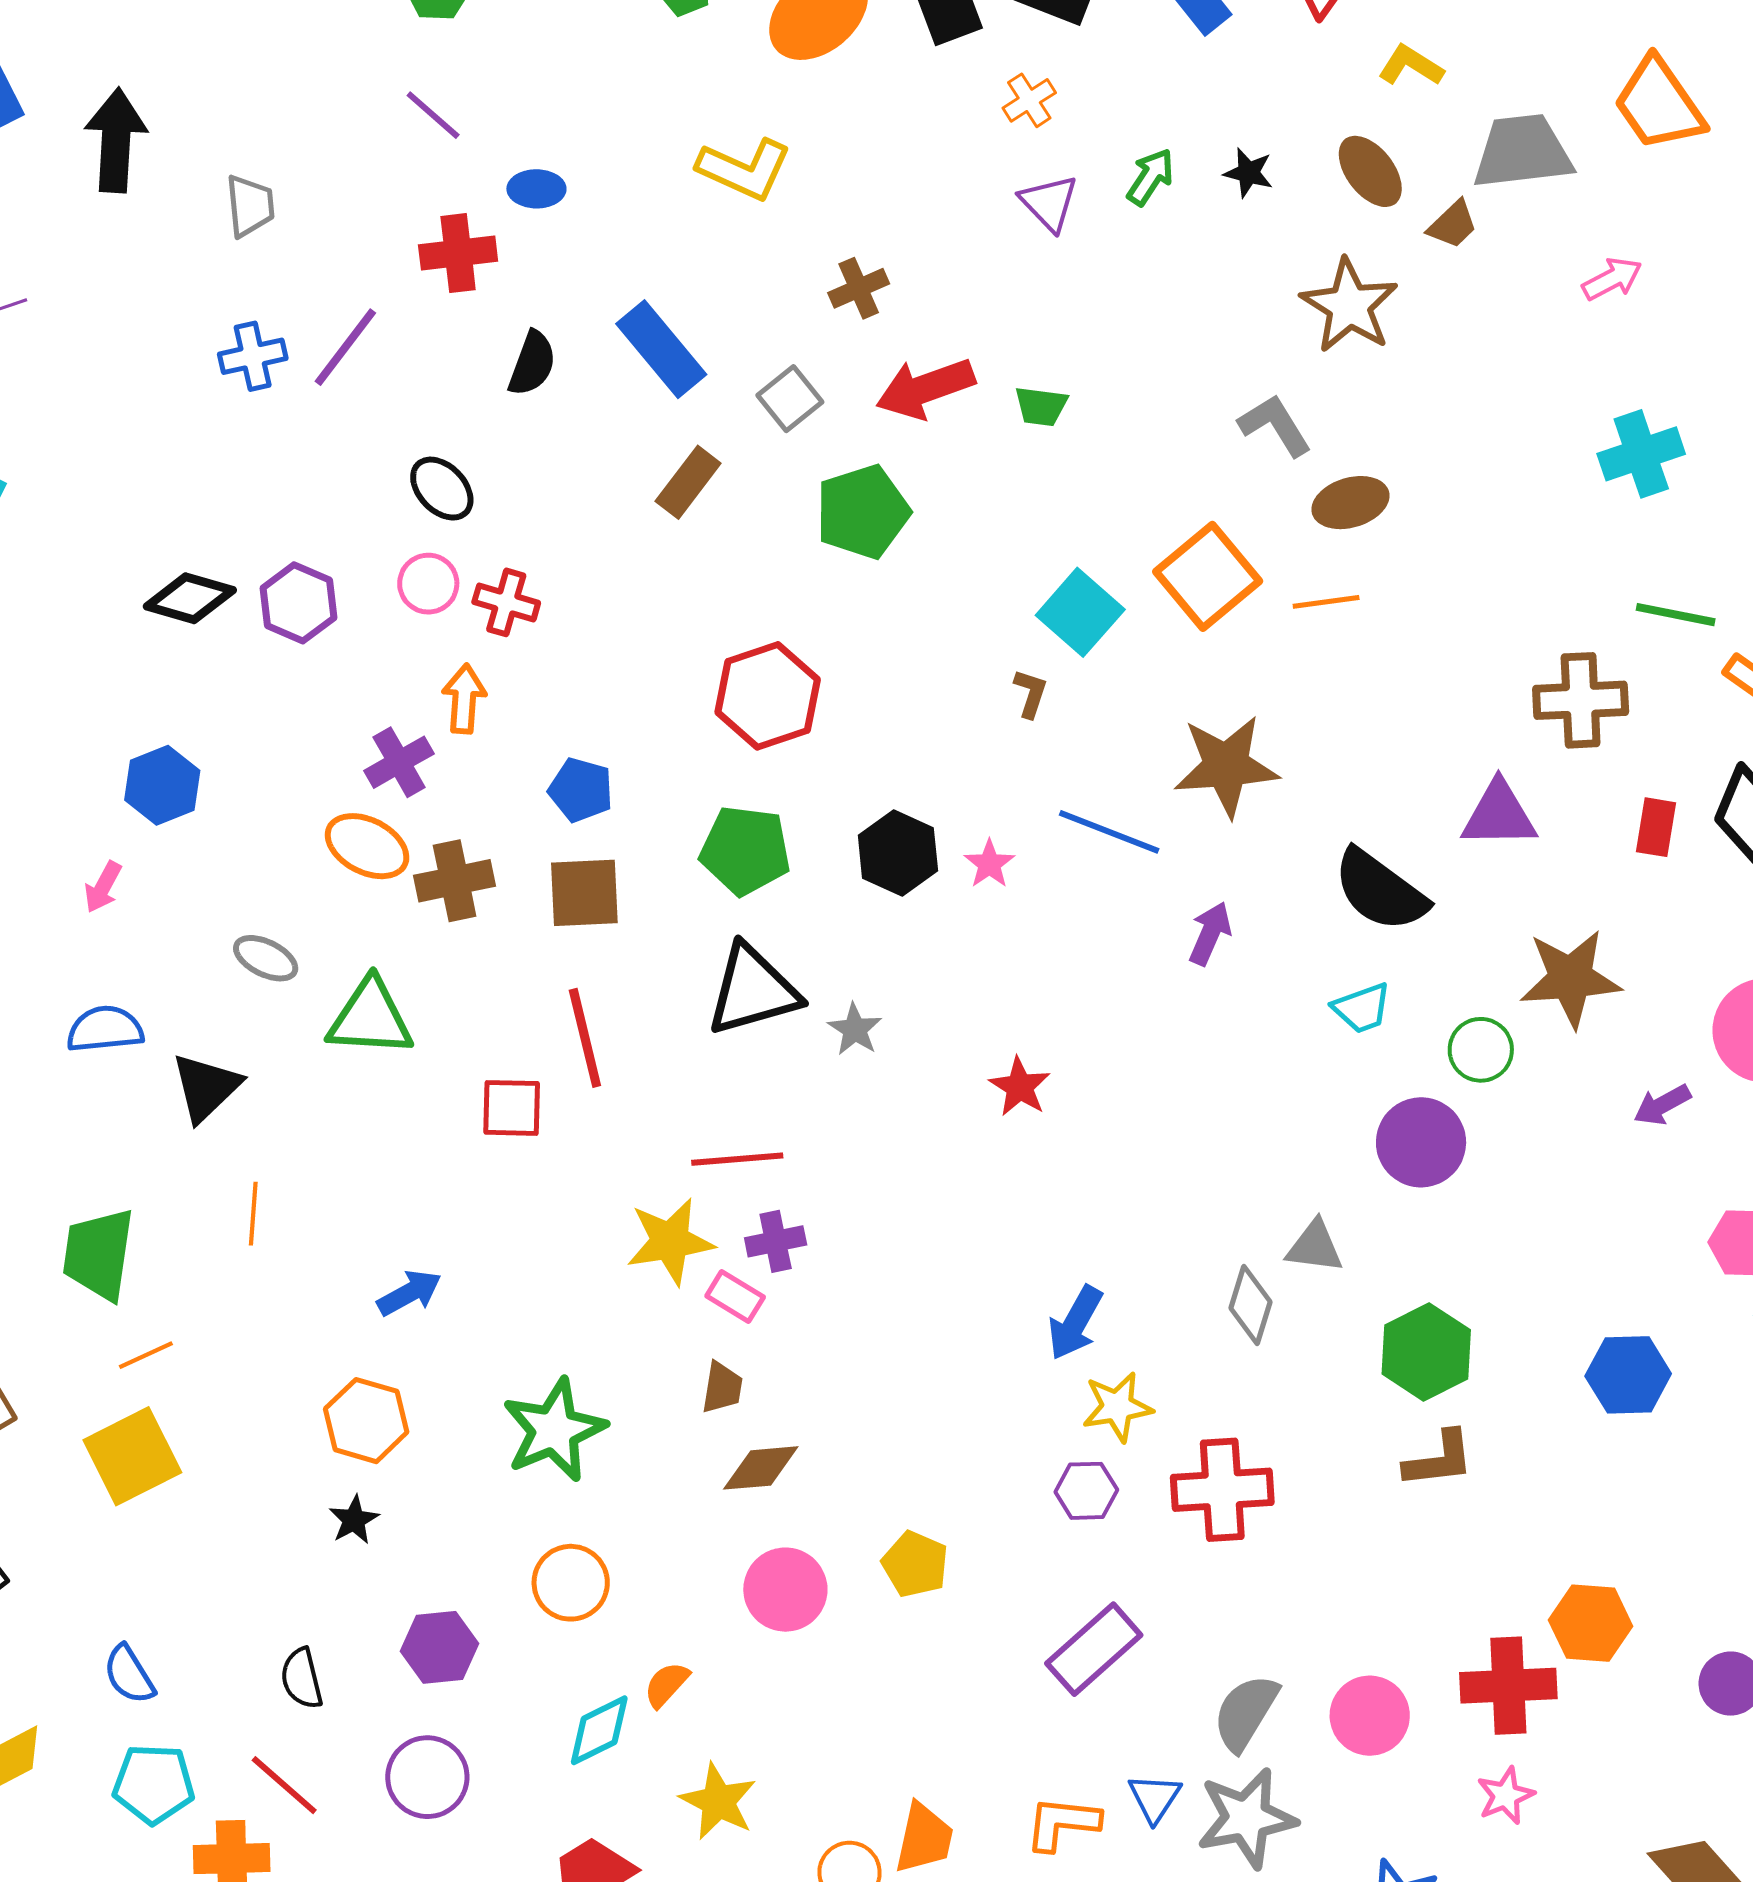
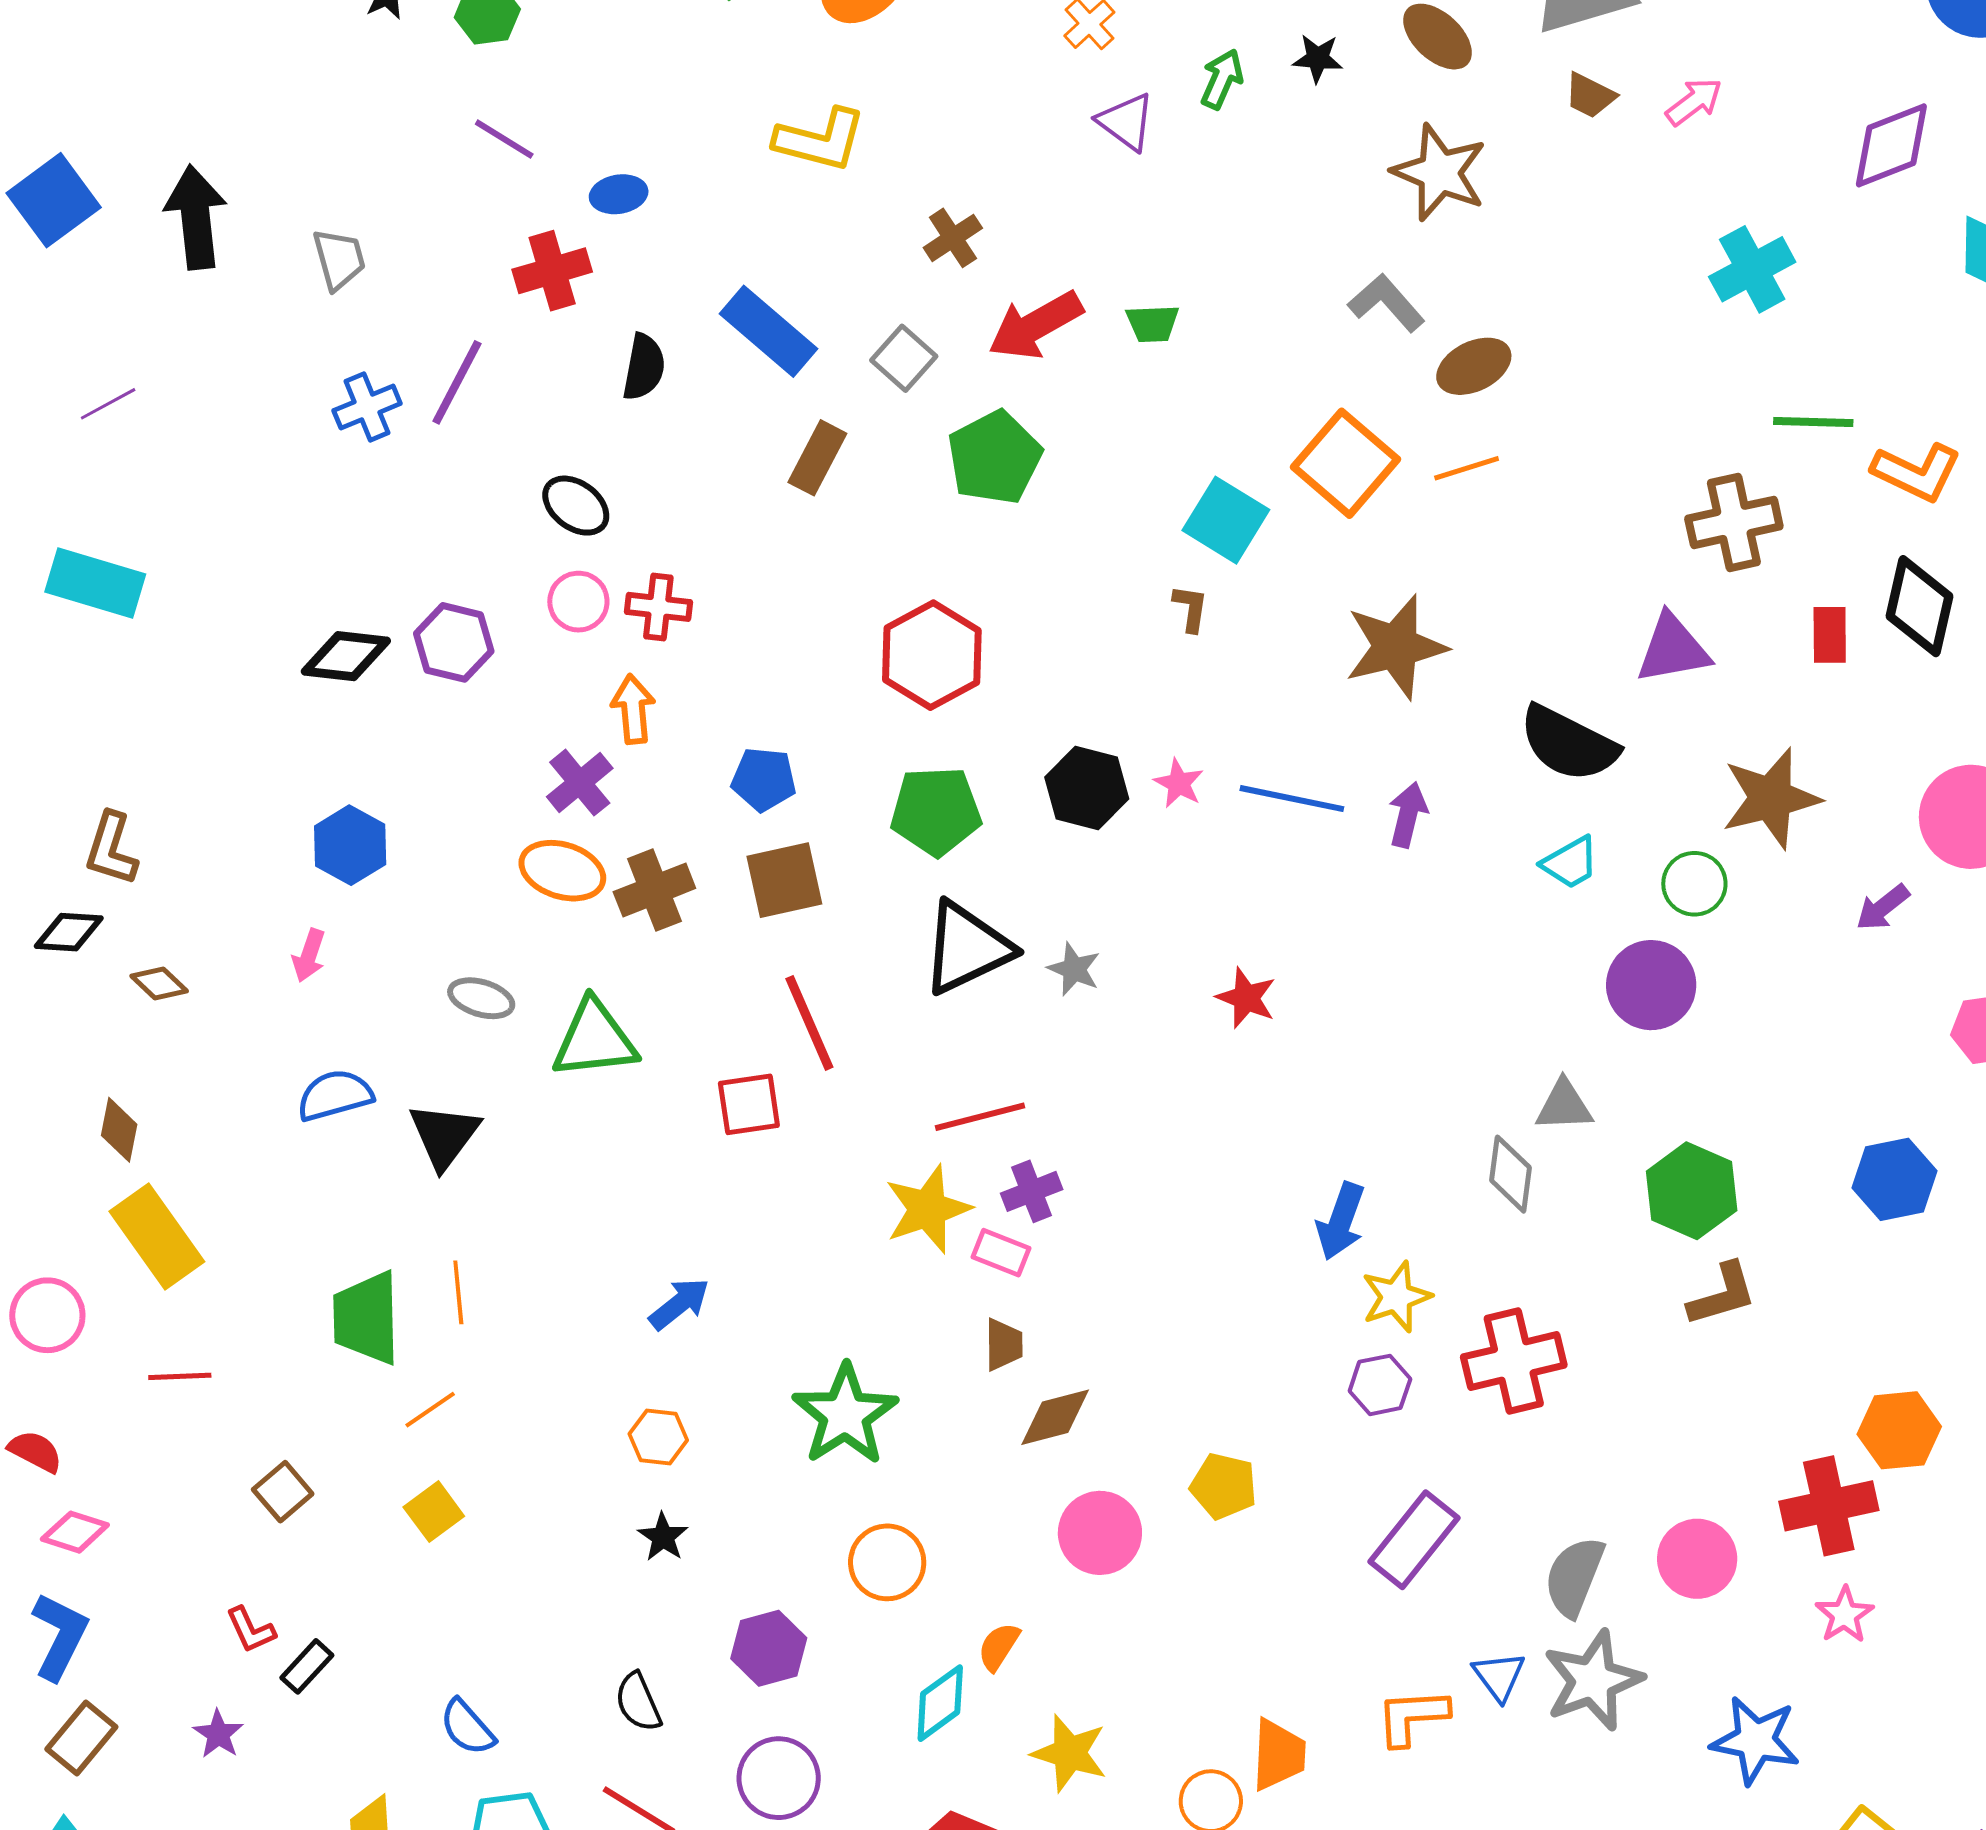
brown trapezoid: (1453, 224) -> (1590, 95), moved, turned 80
blue line: (1109, 832) -> (1292, 799), moved
orange line: (253, 1214) -> (458, 1292), moved
orange hexagon: (366, 1421) -> (658, 1437), size x0.7
yellow square: (132, 1456) -> (434, 1512), size x0.6

